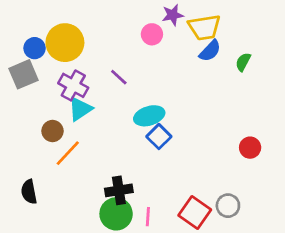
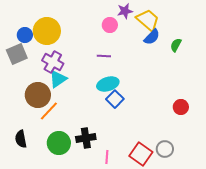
yellow trapezoid: (204, 27) -> (148, 20), turned -130
purple line: (119, 77) -> (104, 56), moved, turned -40
brown circle: (52, 131) -> (38, 95), size x1.6
green circle: (116, 214) -> (59, 143), moved

